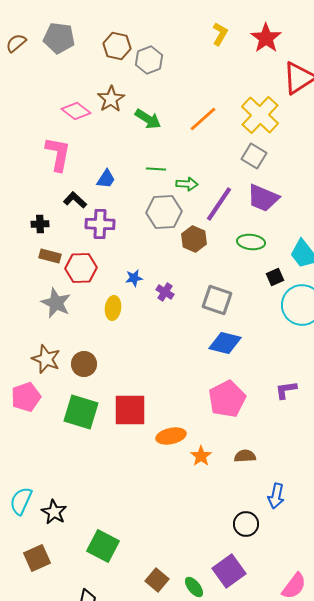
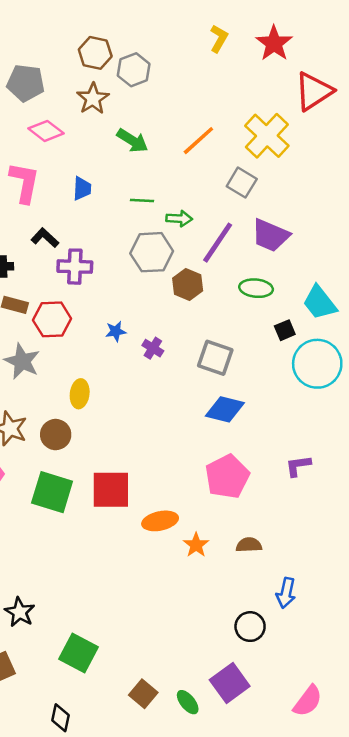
gray pentagon: (59, 38) -> (26, 83), moved
brown star: (111, 99) -> (93, 99), moved
gray square: (254, 156) -> (242, 183), moved
blue trapezoid: (106, 179) -> (82, 189), moved, turned -30
yellow ellipse: (113, 308) -> (80, 394), moved

